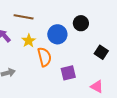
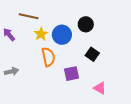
yellow star: (29, 41) -> (41, 34), moved
black square: (101, 52) -> (92, 54), moved

